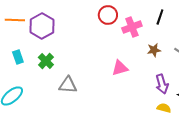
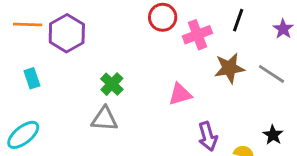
brown star: (154, 50) -> (229, 68), size x1.5
green cross: (46, 61) -> (112, 84), moved
purple arrow: (162, 84) -> (208, 136), moved

